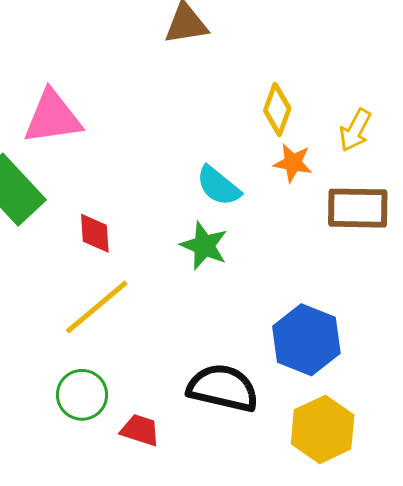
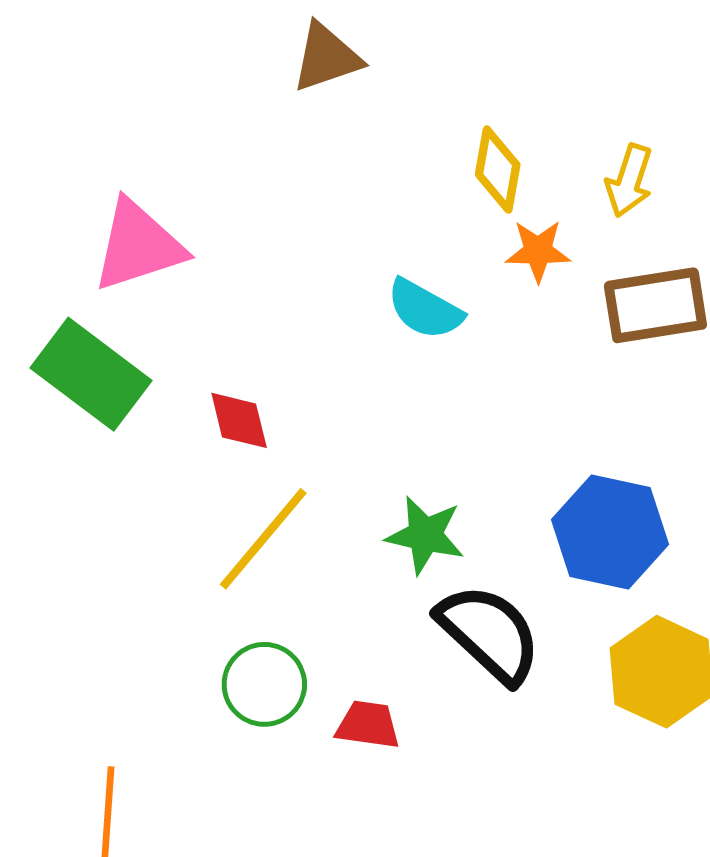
green star: (204, 246) -> (425, 535), moved
black semicircle: (223, 388) -> (489, 633), turned 40

